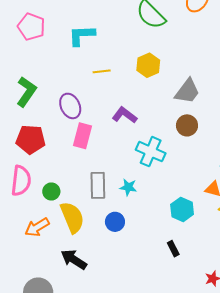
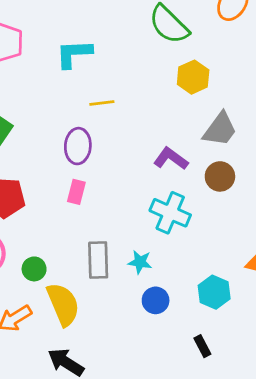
yellow hexagon: (148, 65) -> (193, 77), moved
purple ellipse: (70, 106) -> (78, 146), moved, turned 30
purple L-shape: (125, 115) -> (171, 159), moved
pink rectangle: (83, 136) -> (76, 192), size x0.7
blue circle: (115, 222) -> (156, 300), moved

